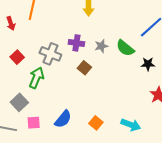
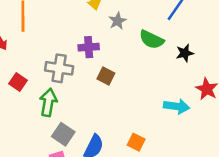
gray star: (101, 46) -> (118, 21), moved
gray square: (19, 102) -> (63, 134), moved
cyan arrow: (131, 125) -> (177, 106), moved

